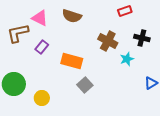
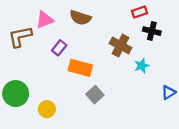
pink triangle: (40, 18) -> (45, 20), turned -48
black cross: (142, 38) -> (152, 31), moved
purple rectangle: (42, 47) -> (59, 48), moved

